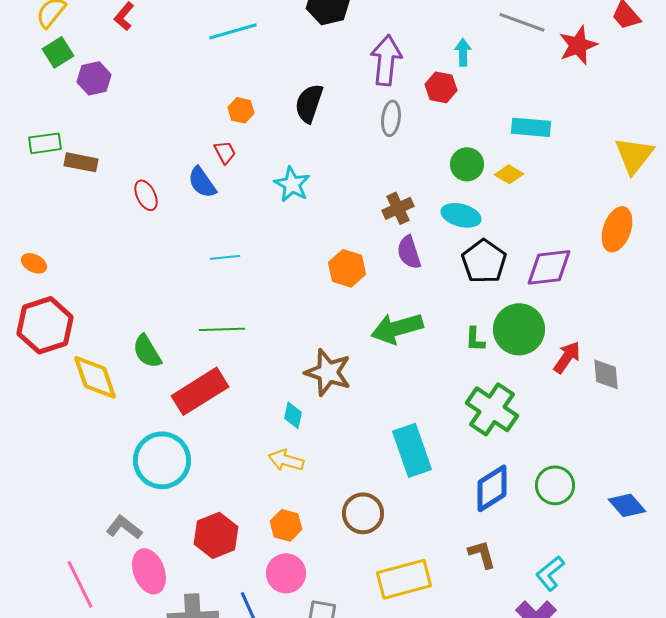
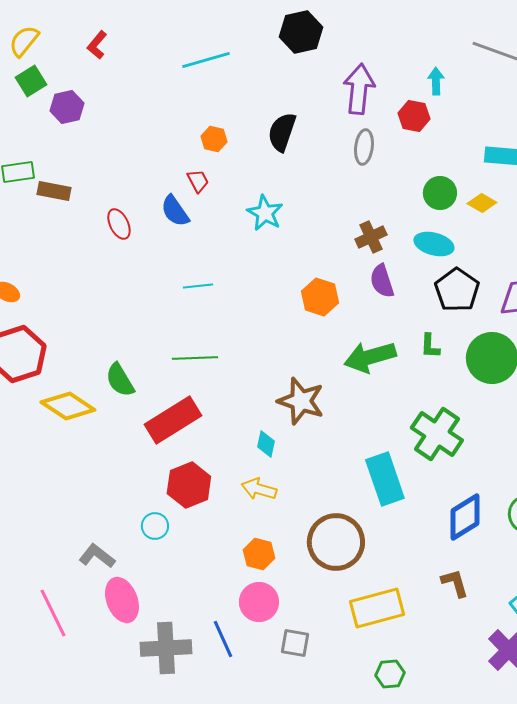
green L-shape: (475, 339) -> (430, 346), moved
yellow diamond: (95, 377) -> (68, 406), turned -38
green cross: (492, 409) -> (437, 434), moved
cyan circle: (162, 460) -> (155, 526), moved, size x0.5
brown circle: (363, 513) -> (336, 542), size x1.4
red hexagon: (216, 535) -> (189, 485), moved

